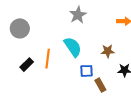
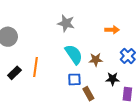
gray star: (78, 15) -> (66, 23), turned -30
cyan semicircle: (73, 47) -> (74, 54), moved

